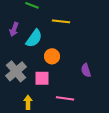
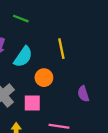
yellow line: (61, 21) -> (61, 49), moved, turned 72

